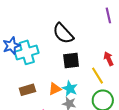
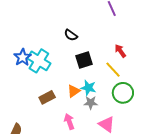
black semicircle: (63, 33) -> (71, 35), size x0.6
cyan cross: (27, 52) -> (39, 61), turned -30

